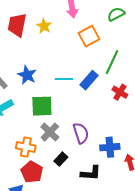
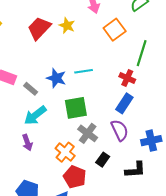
red trapezoid: (17, 25) -> (39, 28), turned 40
cyan line: (64, 79) -> (84, 71), moved
blue rectangle: (89, 80) -> (124, 103), moved
red cross: (120, 92) -> (127, 78), moved
orange cross: (26, 147) -> (65, 152), turned 36

